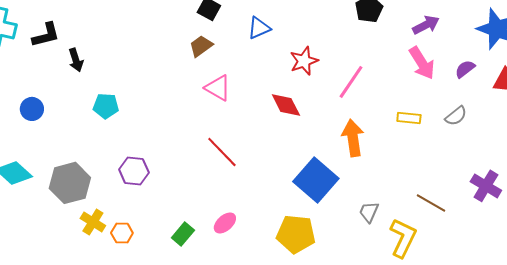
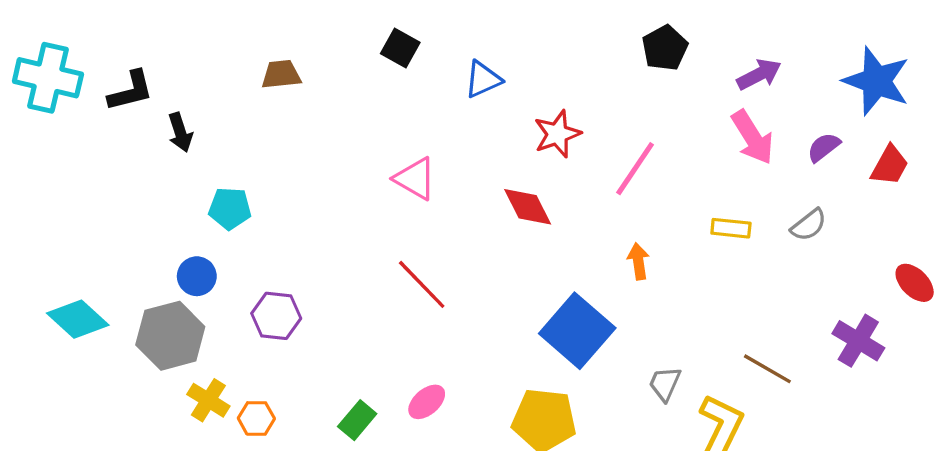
brown trapezoid: (201, 46) -> (281, 74), moved, turned 30
blue circle: (32, 109) -> (197, 276), moved
orange arrow: (353, 138) -> (638, 261), size x0.6

